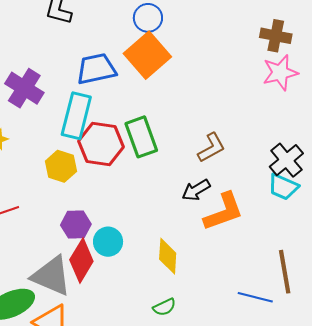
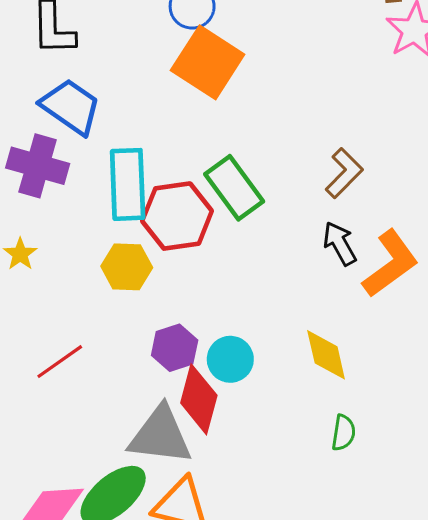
blue trapezoid: (96, 69) -> (71, 107), moved, turned 63
black arrow: (196, 190) -> (340, 243), turned 108
green semicircle: (164, 307) -> (343, 433), turned -40

